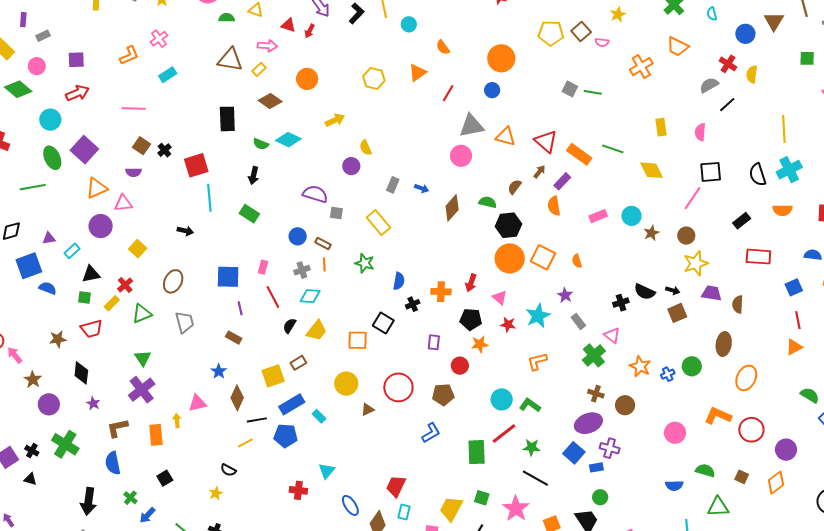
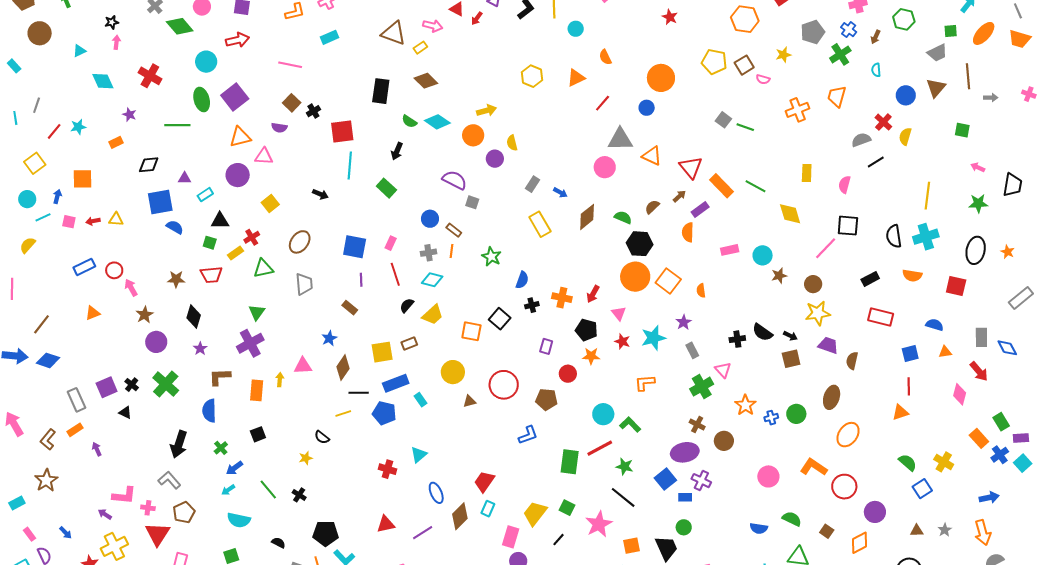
orange trapezoid: (678, 47) -> (837, 96), turned 70
orange circle: (307, 79) -> (473, 135), moved
yellow rectangle: (378, 223) -> (540, 224), moved

